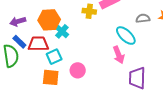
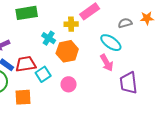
orange hexagon: (49, 20) -> (67, 51), moved
cyan cross: (62, 31) -> (49, 38), moved
orange square: (51, 77) -> (23, 97), moved

